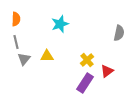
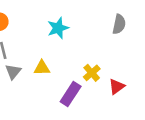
gray semicircle: (119, 33) -> (119, 24), moved
purple rectangle: (85, 83) -> (71, 94), moved

